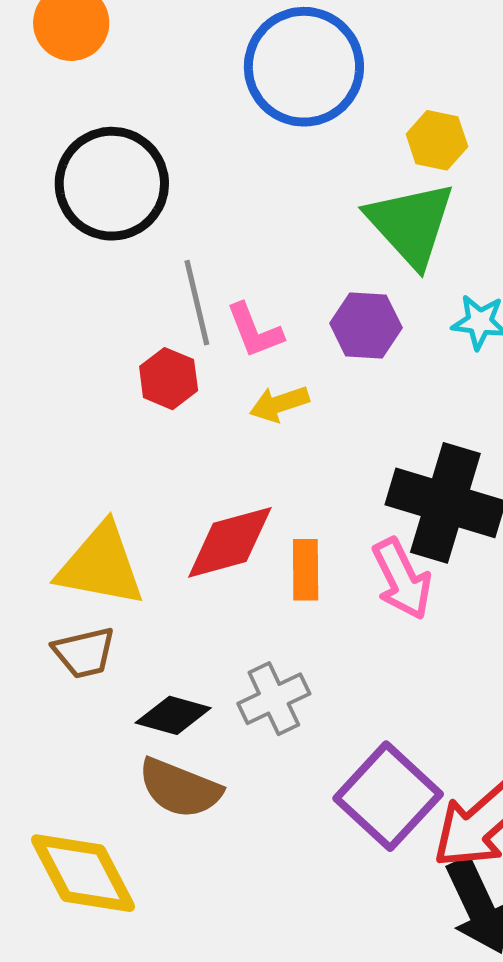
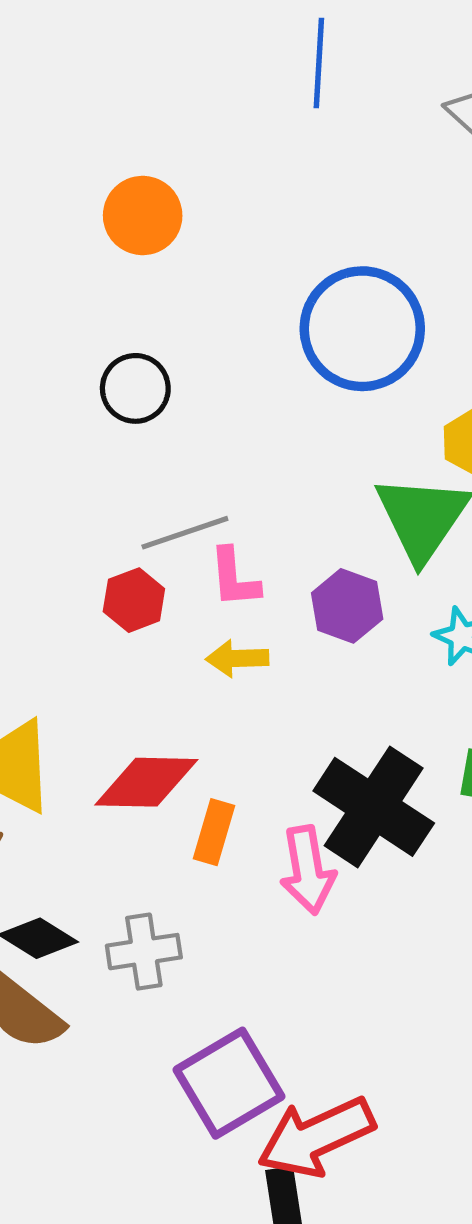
black circle: (112, 184) -> (135, 388), size x0.6
gray line: (197, 303) -> (185, 533), turned 68

